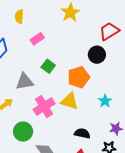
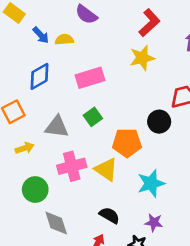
yellow semicircle: (19, 16) -> (64, 40), moved, turned 64
pink rectangle: (37, 39) -> (90, 78), size x1.5
cyan star: (105, 101) -> (151, 183), size x1.5

